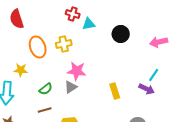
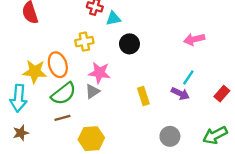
black circle: (121, 34) -> (129, 44), moved
orange ellipse: (38, 47) -> (58, 65), moved
yellow star: (21, 70) -> (35, 72), size x1.5
green semicircle: (46, 89) -> (64, 94), size x1.6

